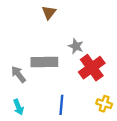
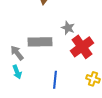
cyan arrow: (18, 107) -> (17, 72), moved

